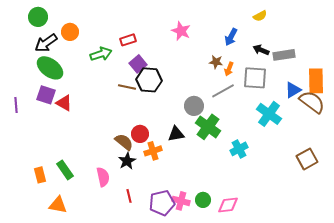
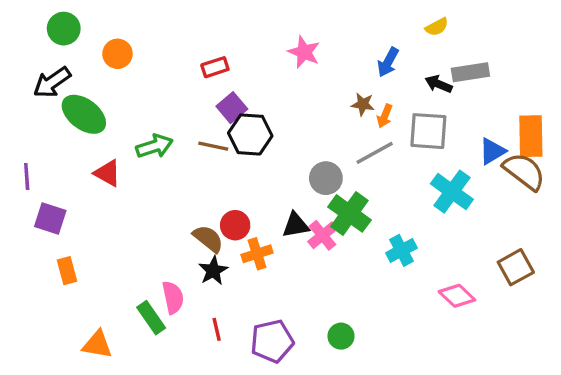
black arrow: (46, 43) -> (52, 82), moved
green arrow: (101, 54) -> (154, 146), moved
gray rectangle: (284, 55) -> (470, 72), moved
purple square: (46, 95) -> (50, 218), moved
green rectangle: (65, 170) -> (151, 318), moved
orange rectangle: (40, 175) -> (67, 271), moved
pink cross: (181, 201) -> (323, 235), moved, turned 36
pink diamond: (228, 205) -> (457, 296), moved, turned 50

